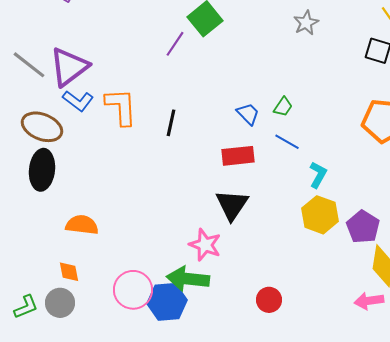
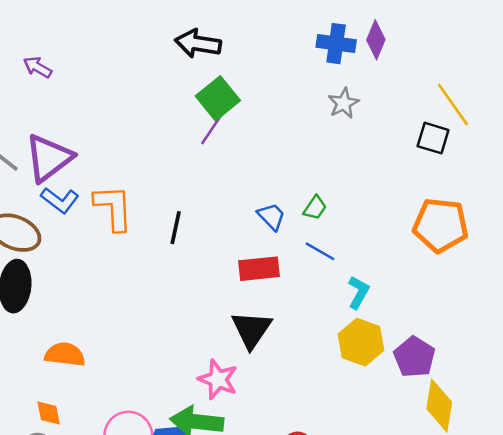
purple line: (175, 44) -> (212, 129), moved

